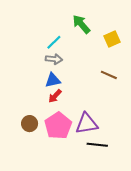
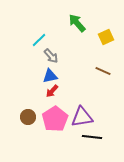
cyan line: (54, 42) -> (39, 40), moved
gray arrow: (54, 59) -> (51, 56), turned 42

